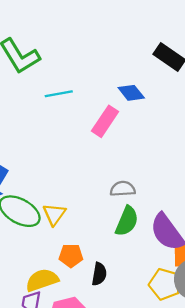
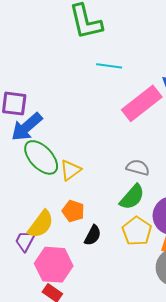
pink rectangle: (105, 121) -> (142, 103), size x1.4
yellow semicircle: (42, 280) -> (41, 224), turned 128
yellow pentagon: (165, 284) -> (137, 231), moved

